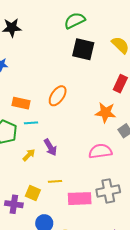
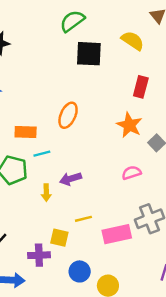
orange star: (106, 113) -> (129, 125), turned 30
purple arrow: (50, 147) -> (70, 179), turned 114
pink semicircle: (100, 151) -> (131, 173), size x0.7
yellow arrow: (29, 155) -> (46, 193), turned 144

